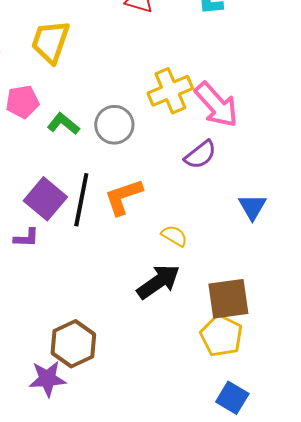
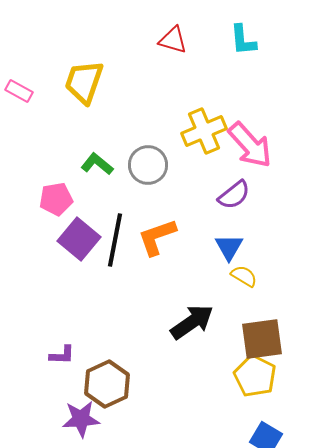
pink pentagon: (22, 102) -> (56, 199), moved
blue triangle: (252, 207) -> (229, 247), moved
yellow semicircle: (174, 236) -> (244, 276), moved
purple L-shape: (26, 238) -> (62, 355), moved

